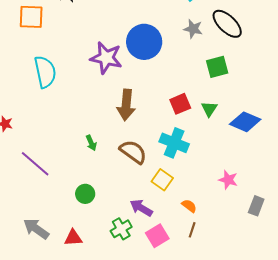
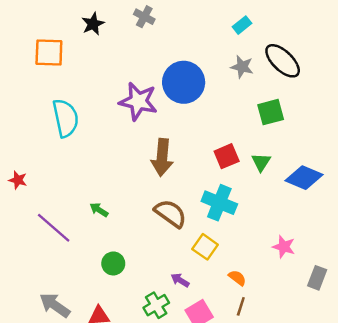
green arrow: (91, 143) -> (99, 210), moved, turned 147
purple arrow: (141, 208) -> (180, 280), size x0.7

